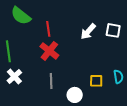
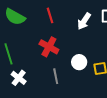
red line: (48, 29) -> (50, 15), moved
white circle: (75, 95) -> (79, 62), moved

